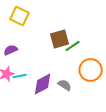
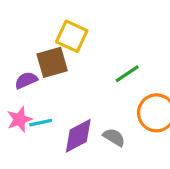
yellow square: (20, 16) -> (72, 36), moved
brown square: (60, 39) -> (52, 62), moved

